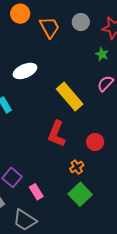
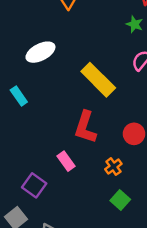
pink rectangle: (36, 192) -> (66, 161), moved
green square: (80, 194) -> (120, 200), size x0.7

